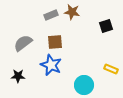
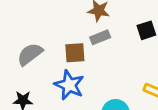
gray rectangle: (51, 15) -> (100, 37), moved

